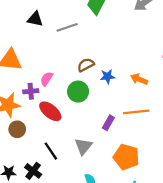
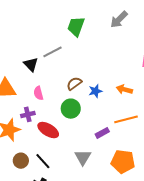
black triangle: (35, 19) -> (31, 64), moved, turned 42
pink semicircle: (47, 79) -> (38, 93), moved, turned -40
purple rectangle: (108, 123) -> (102, 133), turned 40
brown circle: (17, 129) -> (21, 161), moved
black line: (51, 151) -> (43, 161), moved

